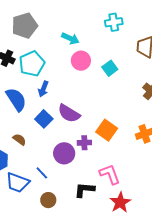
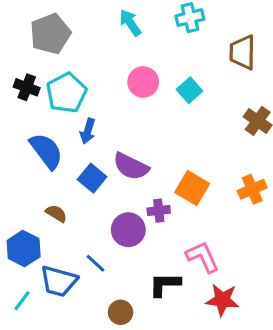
cyan arrow: (70, 38) -> (130, 23), moved, turned -144
brown circle: (48, 200) -> (121, 312), moved
red star: (120, 202) -> (222, 300), turned -30

